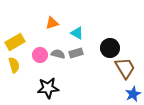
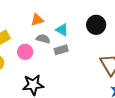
black circle: (110, 48) -> (96, 25), moved
gray semicircle: (58, 54) -> (43, 39), moved

